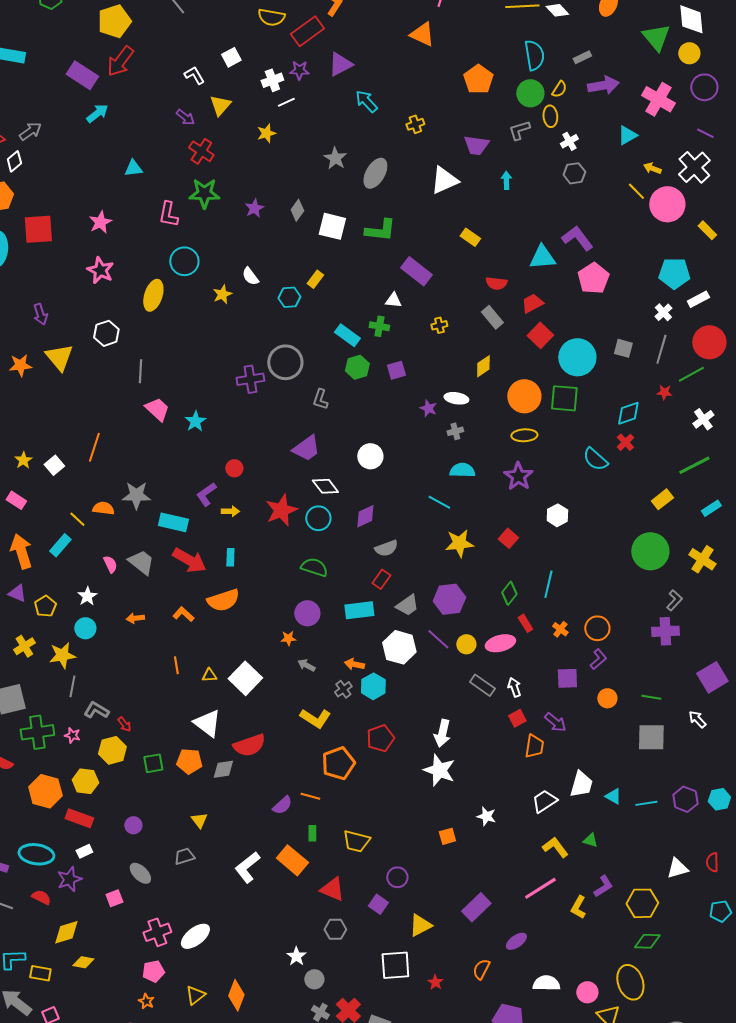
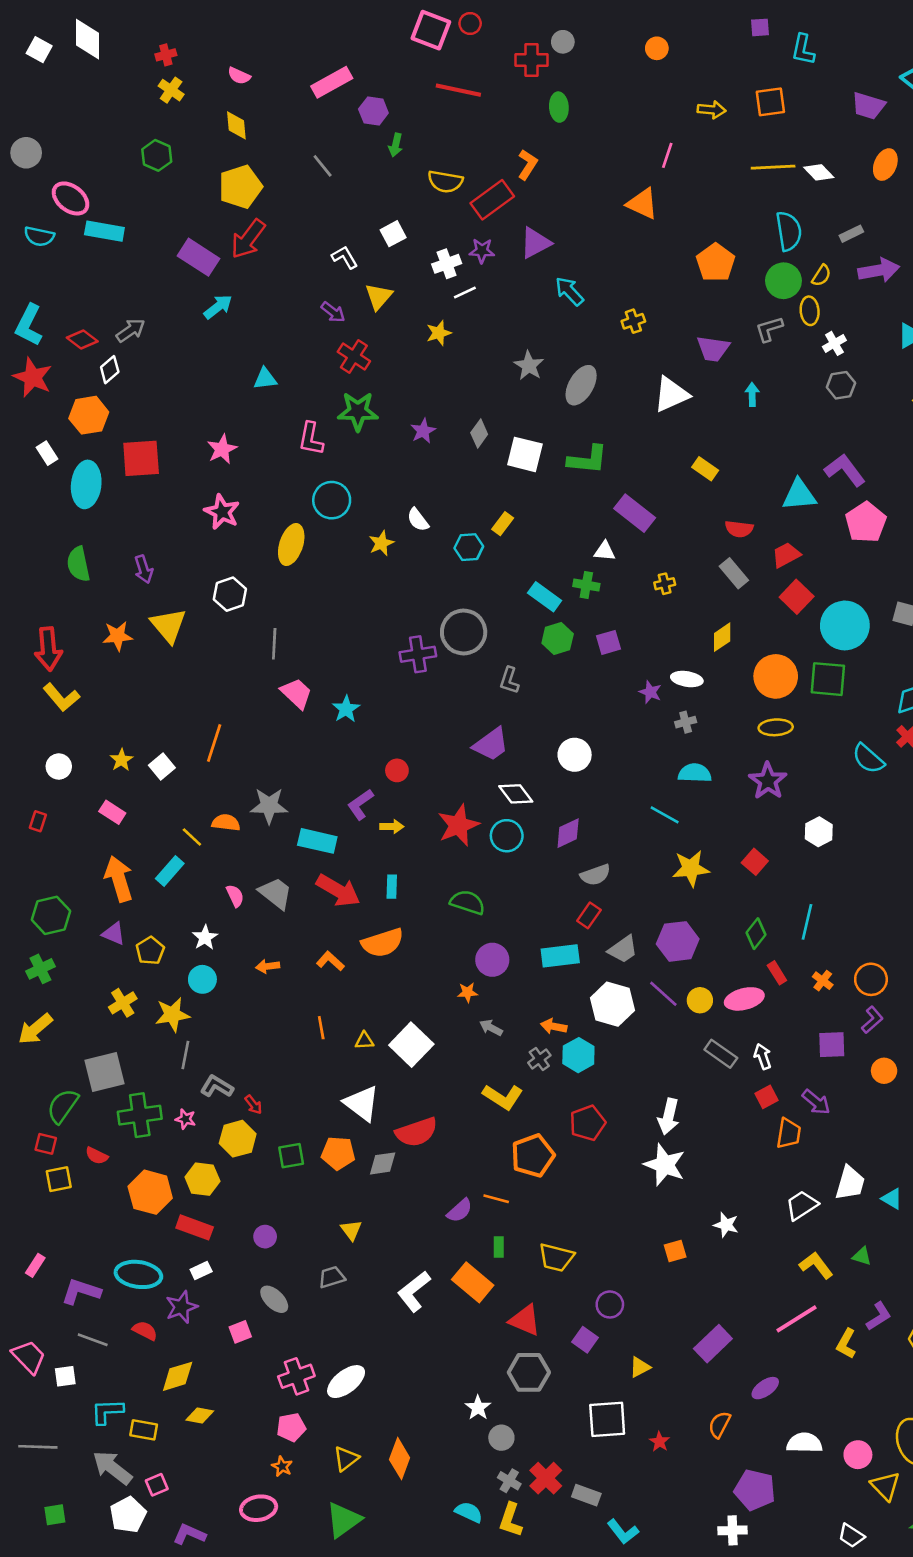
green semicircle: (314, 567) -> (467, 902), moved
yellow triangle: (420, 925) -> (640, 1367), size x0.7
gray hexagon: (335, 929) -> (529, 1372), size x1.4

